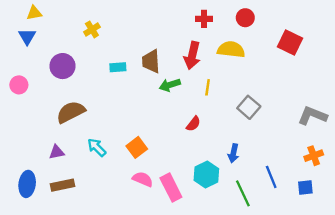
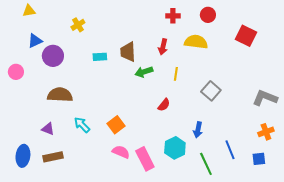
blue triangle: (27, 37) -> (35, 41), moved, turned 35
red arrow: (192, 55) -> (163, 47), size x0.7
brown semicircle: (71, 112) -> (60, 95), turned 30
purple triangle: (57, 152) -> (48, 129), turned 32

